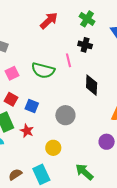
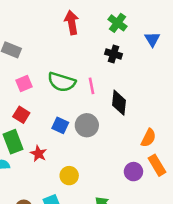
red arrow: (49, 21) -> (72, 23), turned -60
pink line: (68, 60) -> (91, 86), moved
blue square: (32, 106) -> (60, 125), moved
gray circle: (65, 115) -> (87, 125), moved

